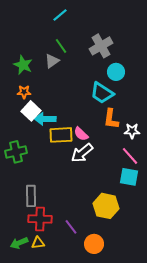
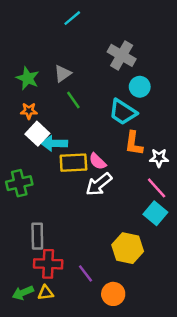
green line: (61, 46) -> (73, 100), moved
gray cross: (101, 46) -> (122, 55), turned -30
cyan square: (129, 177) -> (155, 213), turned 30

